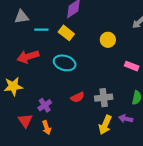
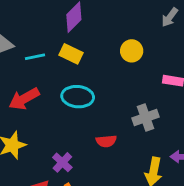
red semicircle: (78, 97) -> (106, 141), turned 32
gray cross: (104, 98) -> (146, 117), moved

